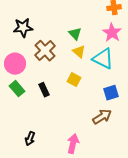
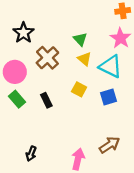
black star: (23, 28) -> (23, 33), turned -30
blue square: (111, 93) -> (108, 97), moved
brown arrow: (102, 117) -> (110, 145), moved

